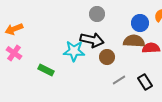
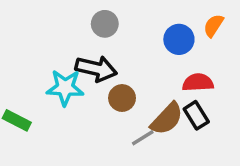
brown semicircle: (134, 41) -> (167, 119), moved, turned 130
black rectangle: (145, 82) -> (196, 115), moved

